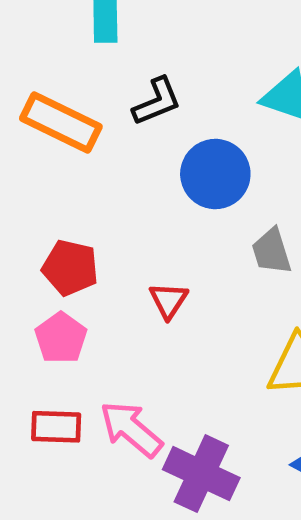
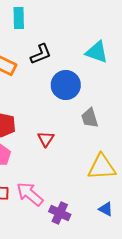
purple cross: (201, 474) -> (60, 213), size x0.7

